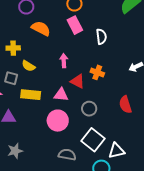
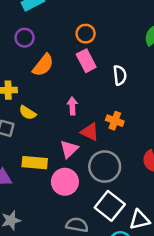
orange semicircle: (41, 28) -> (43, 65), turned 102
yellow rectangle: (31, 95) -> (35, 163), moved
pink triangle: (61, 95) -> (69, 149), turned -49
gray circle: (89, 109) -> (105, 167), size x1.6

